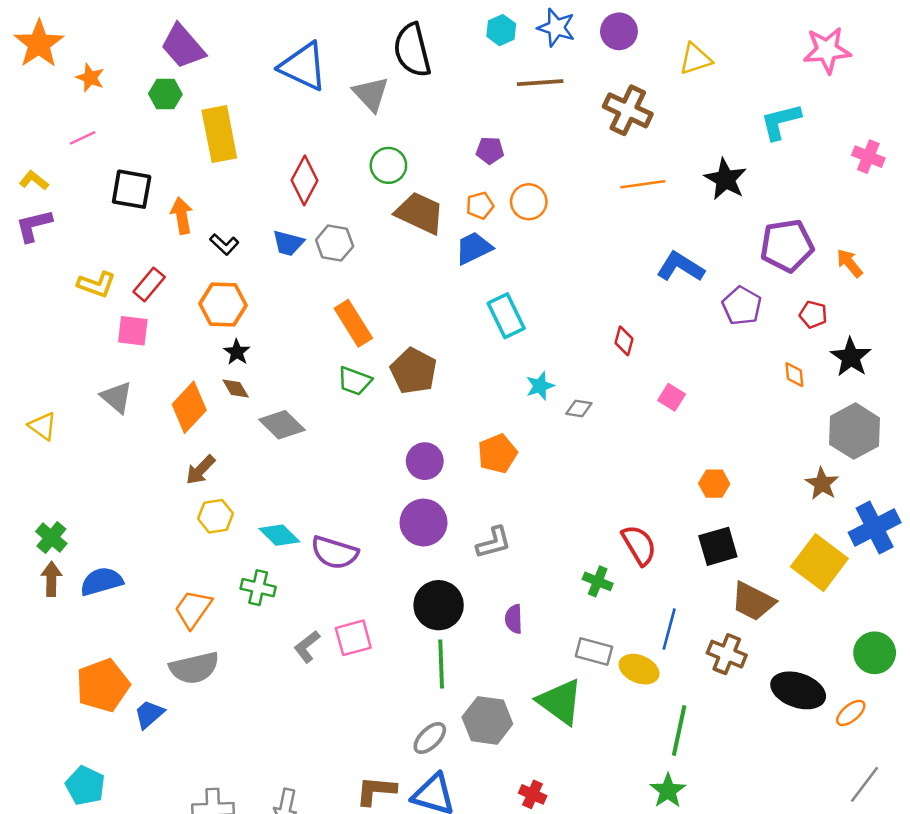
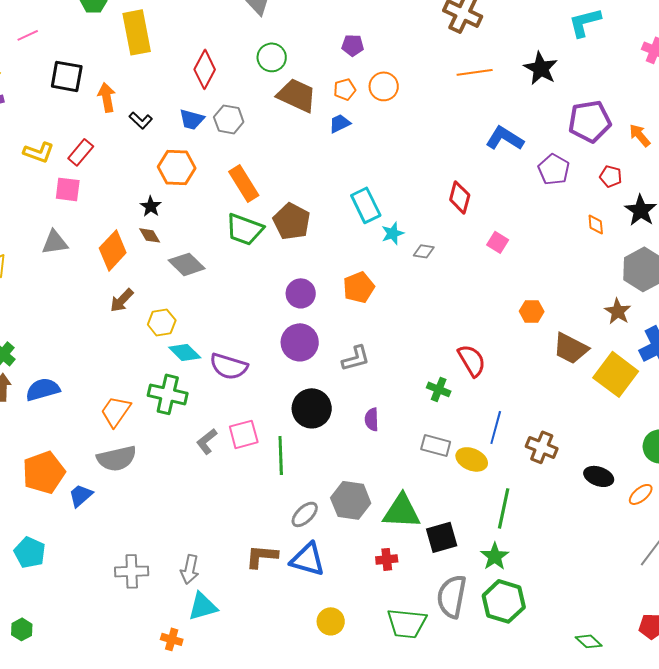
blue trapezoid: (474, 248) -> (340, 123), size x0.7
orange hexagon: (223, 304) -> (177, 167), moved
cyan rectangle: (506, 316) -> (366, 205), moved
red diamond: (624, 341) -> (460, 197), size x1.4
green trapezoid: (355, 381) -> (245, 229), size x1.4
gray triangle: (117, 397) -> (55, 242), turned -48
yellow hexagon: (216, 516) -> (162, 322), moved
black square: (718, 546) -> (442, 537), moved
green cross: (258, 588) -> (168, 394), size x1.4
brown trapezoid: (753, 601) -> (571, 348), moved
green line: (441, 664) -> (281, 455), moved
black ellipse: (798, 690) -> (599, 476), size x0.7
green triangle: (560, 702) -> (402, 511), moved, turned -33
red cross: (533, 794) -> (387, 559), turned -30

